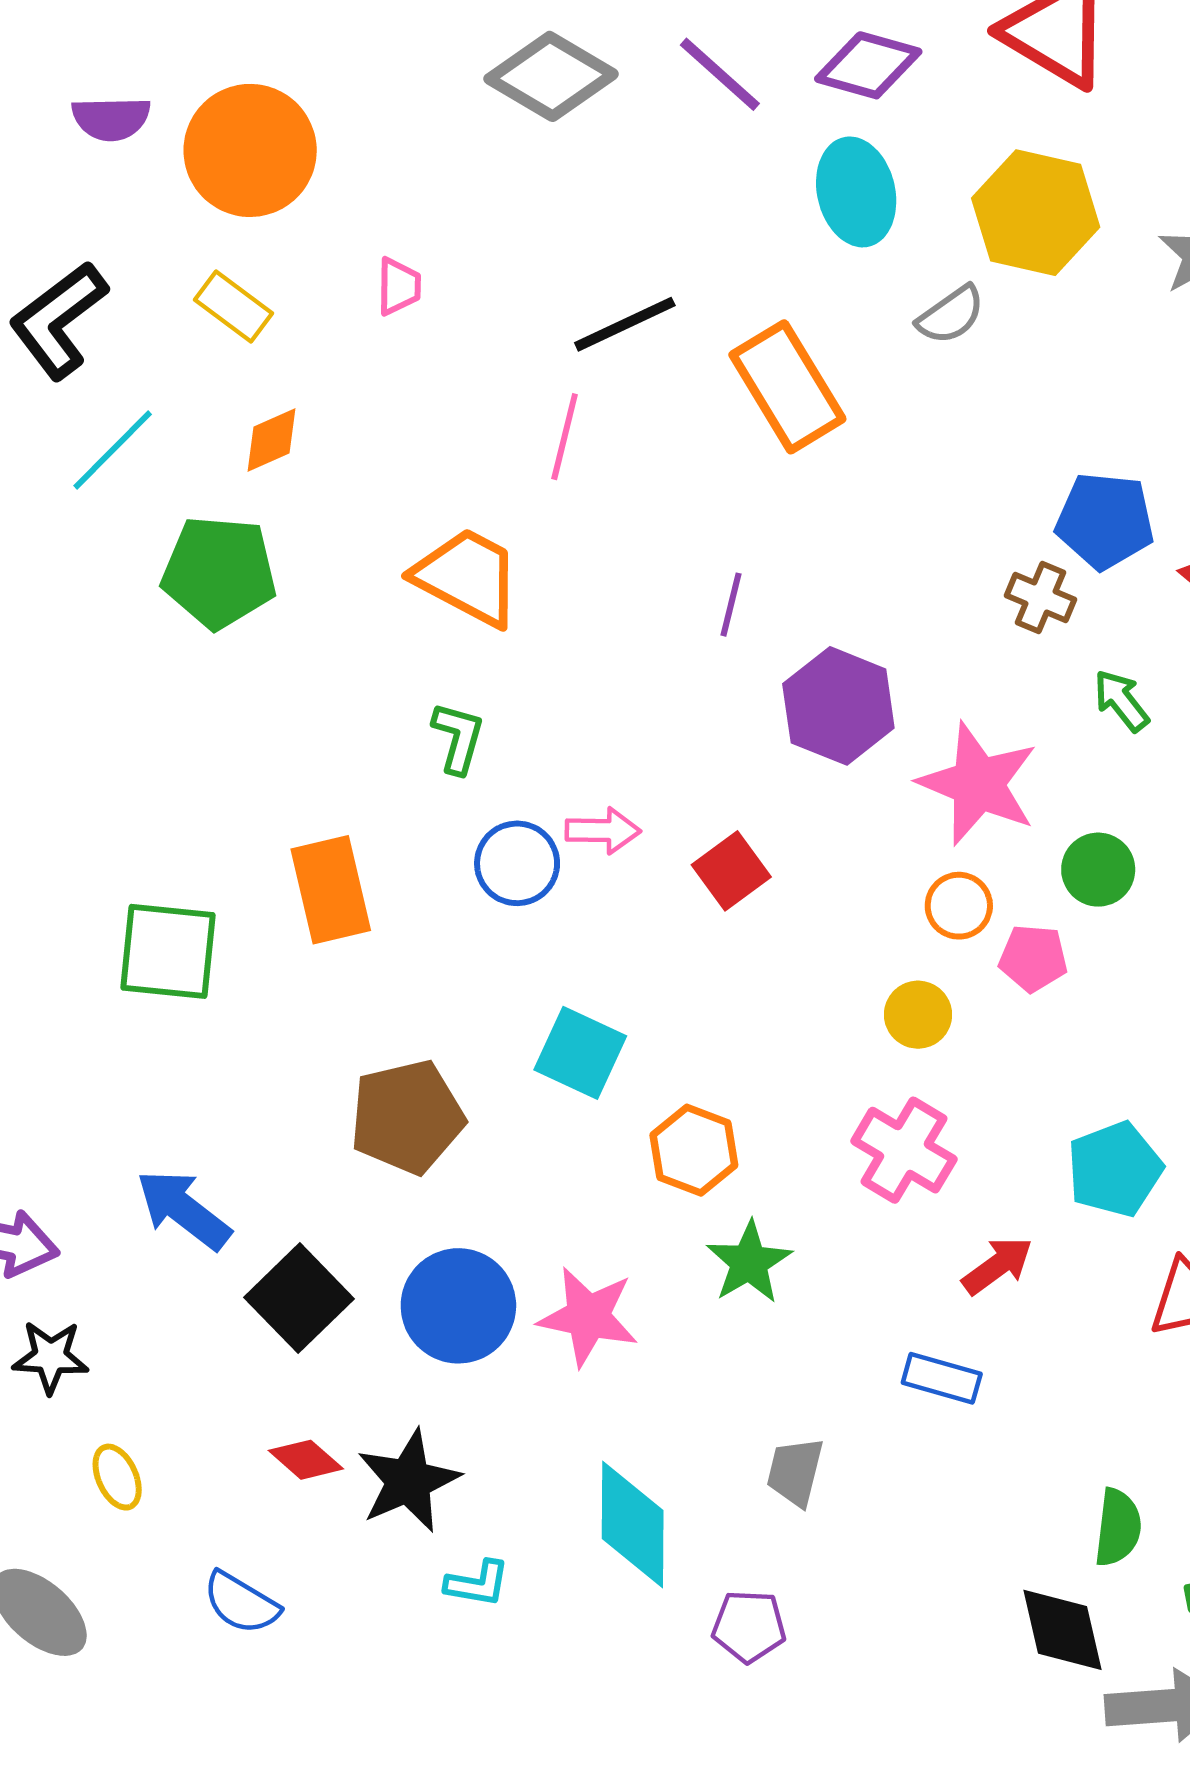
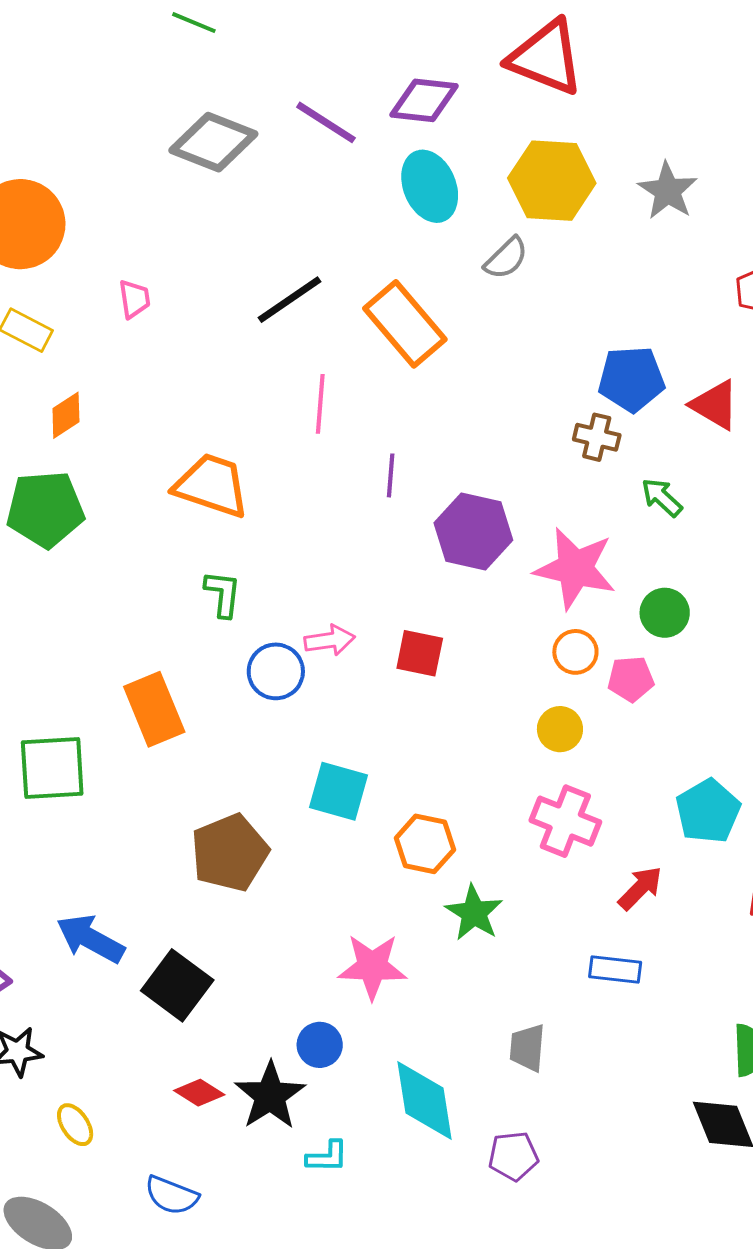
pink line: (565, 437) -> (320, 404), moved
red square: (731, 871) -> (420, 653), turned -33
blue circle: (458, 1306) -> (320, 1045), moved, size x0.6

